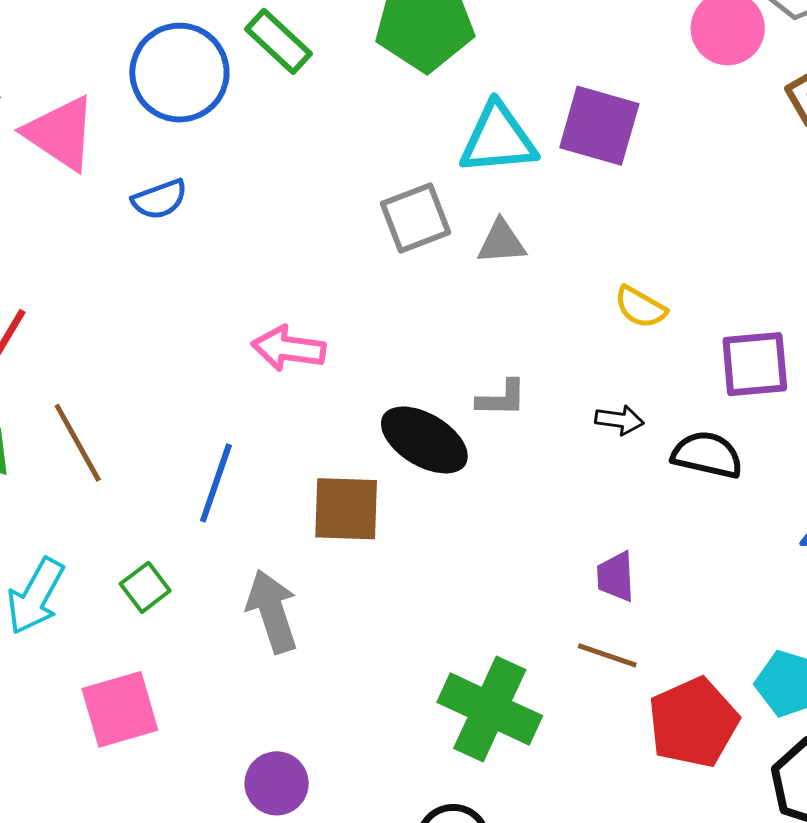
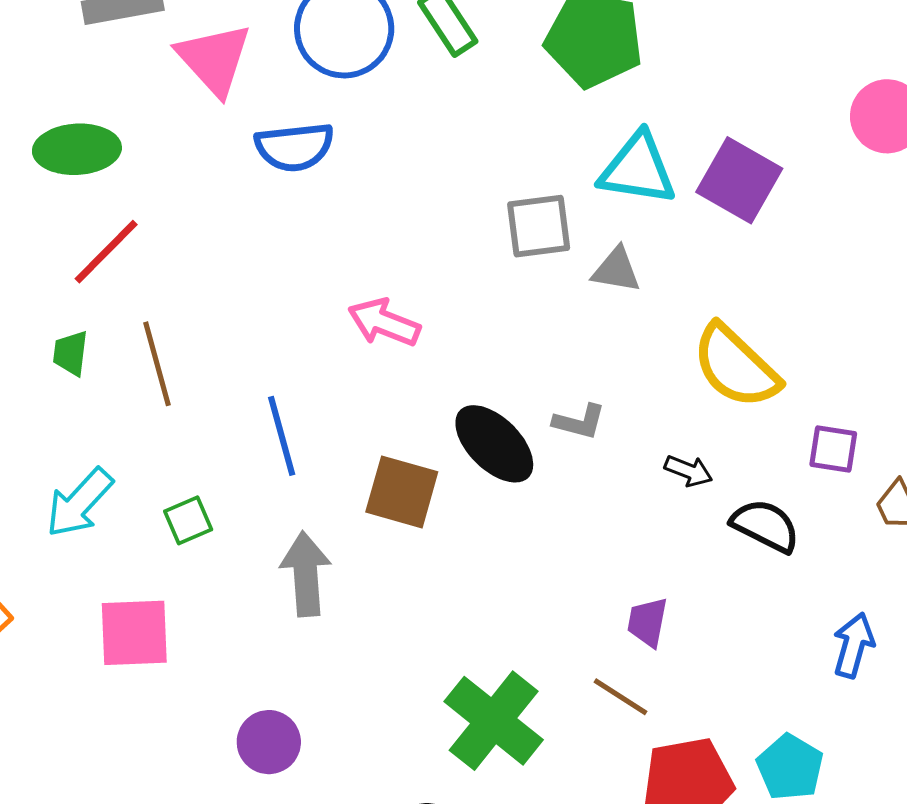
blue semicircle: (159, 199) -> (294, 147), size x1.4
yellow semicircle: (640, 307) -> (736, 366), size x1.8
purple square: (755, 364) -> (833, 449), size x0.7
blue line: (216, 483) -> (282, 436), turned -48

